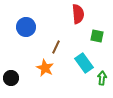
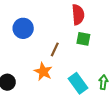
green square: (97, 36) -> (83, 39), moved
cyan rectangle: (84, 63) -> (78, 83), moved

